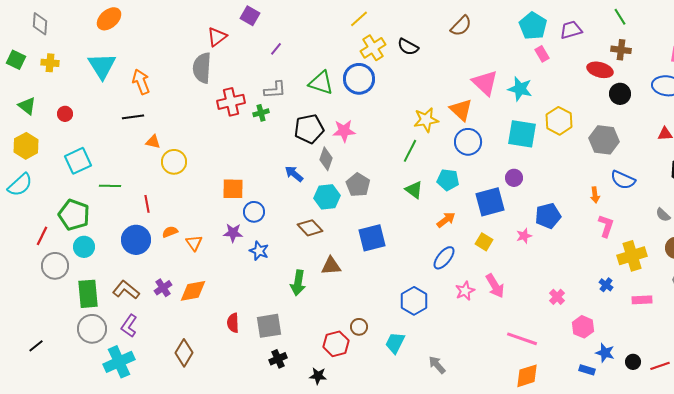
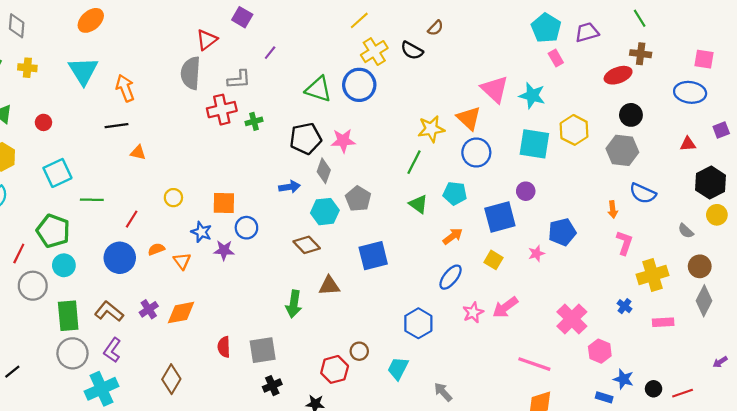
brown semicircle: (461, 26) -> (435, 28), moved, size x0.7
red ellipse: (600, 70) -> (618, 75), turned -35
gray L-shape: (275, 90) -> (239, 79), moved
black circle: (620, 94) -> (631, 115), moved
yellow circle: (174, 162) -> (173, 198), moved, size x0.7
blue arrow: (294, 174) -> (289, 187), turned 132
red line: (147, 204) -> (132, 219), turned 42
blue star: (259, 251) -> (201, 232), moved
pink arrow: (495, 286) -> (505, 307), turned 85
pink cross: (557, 297) -> (572, 319), size x1.8

